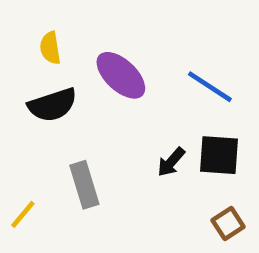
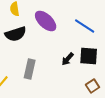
gray rectangle: (84, 185) -> (30, 69), turned 30

